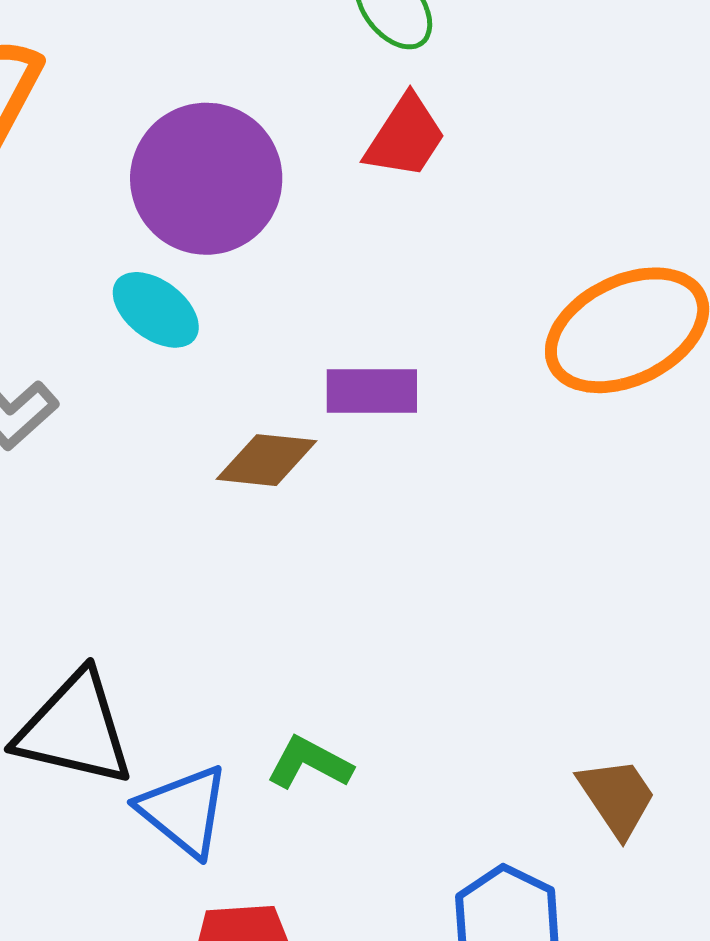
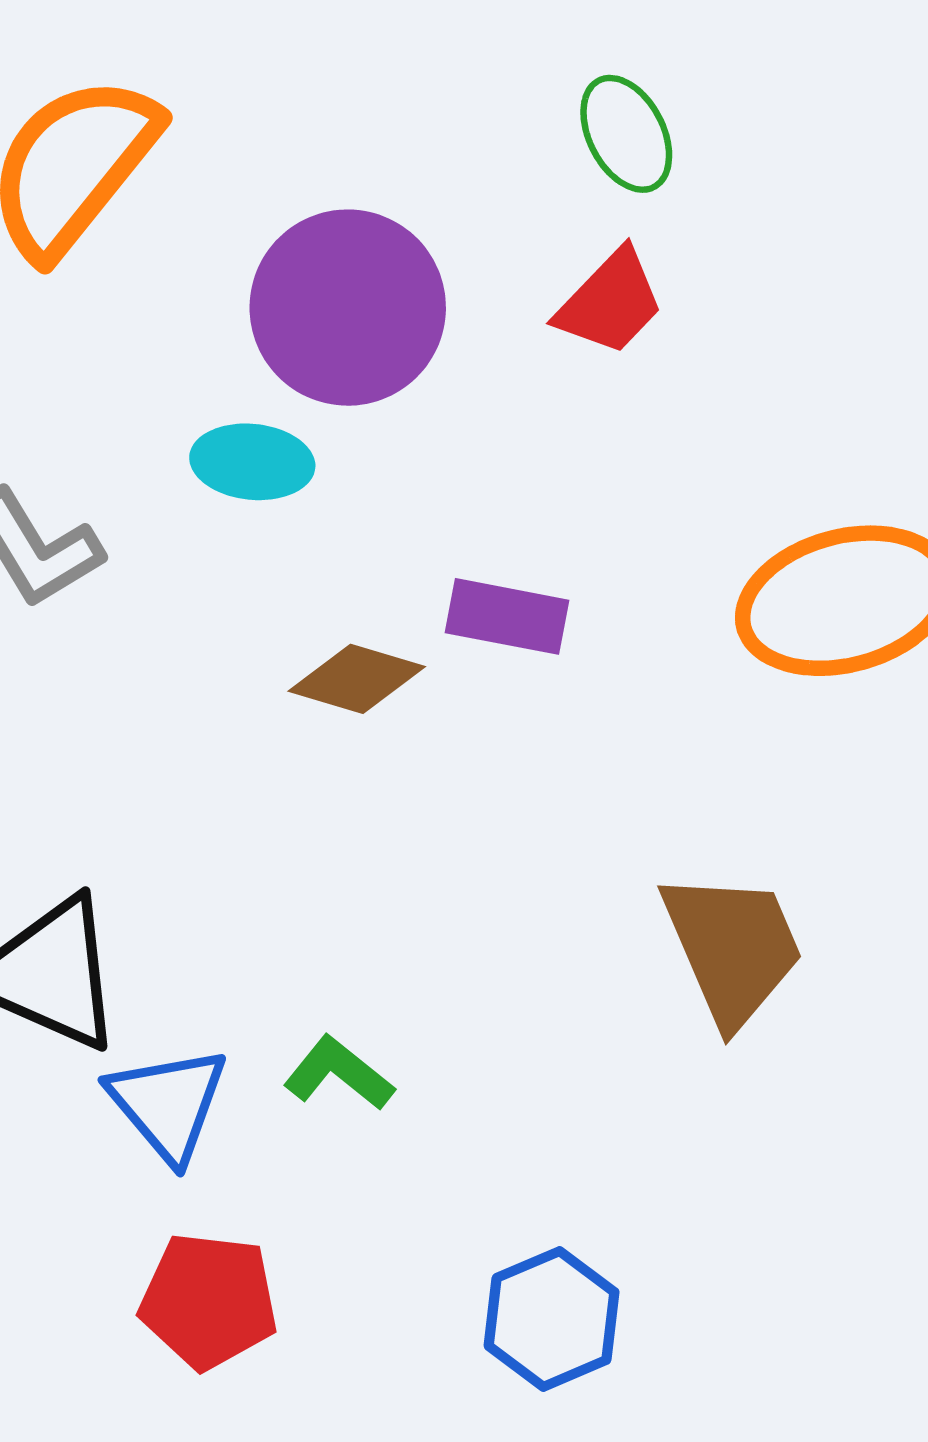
cyan ellipse: (156, 310) -> (252, 462), turned -42
brown trapezoid: (617, 797) -> (732, 948), moved, size x1.5

